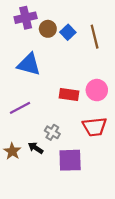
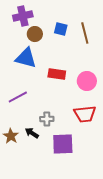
brown circle: (48, 29) -> (35, 34), moved
blue square: (68, 32) -> (61, 29), turned -32
red rectangle: (69, 94) -> (57, 74), moved
gray cross: (52, 132) -> (47, 119), turned -32

